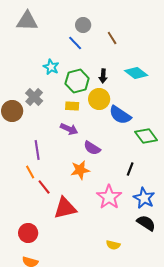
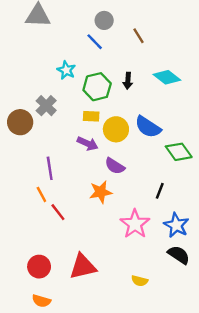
yellow circle: (99, 99) -> (116, 129), moved
red triangle: (65, 208) -> (83, 267), moved

